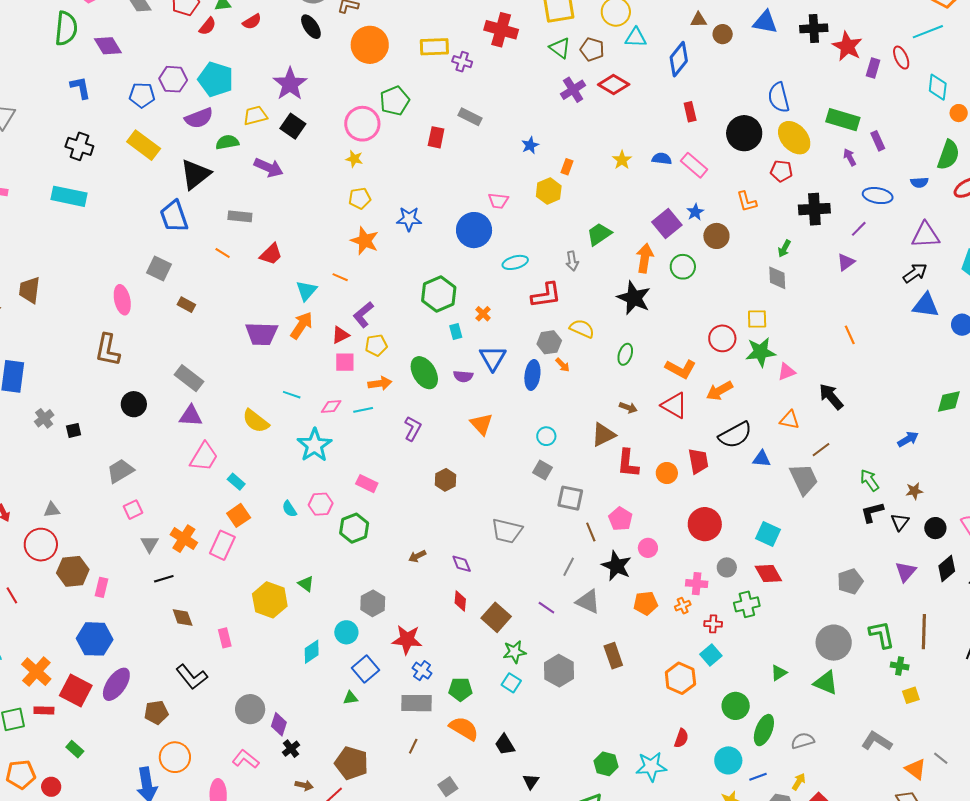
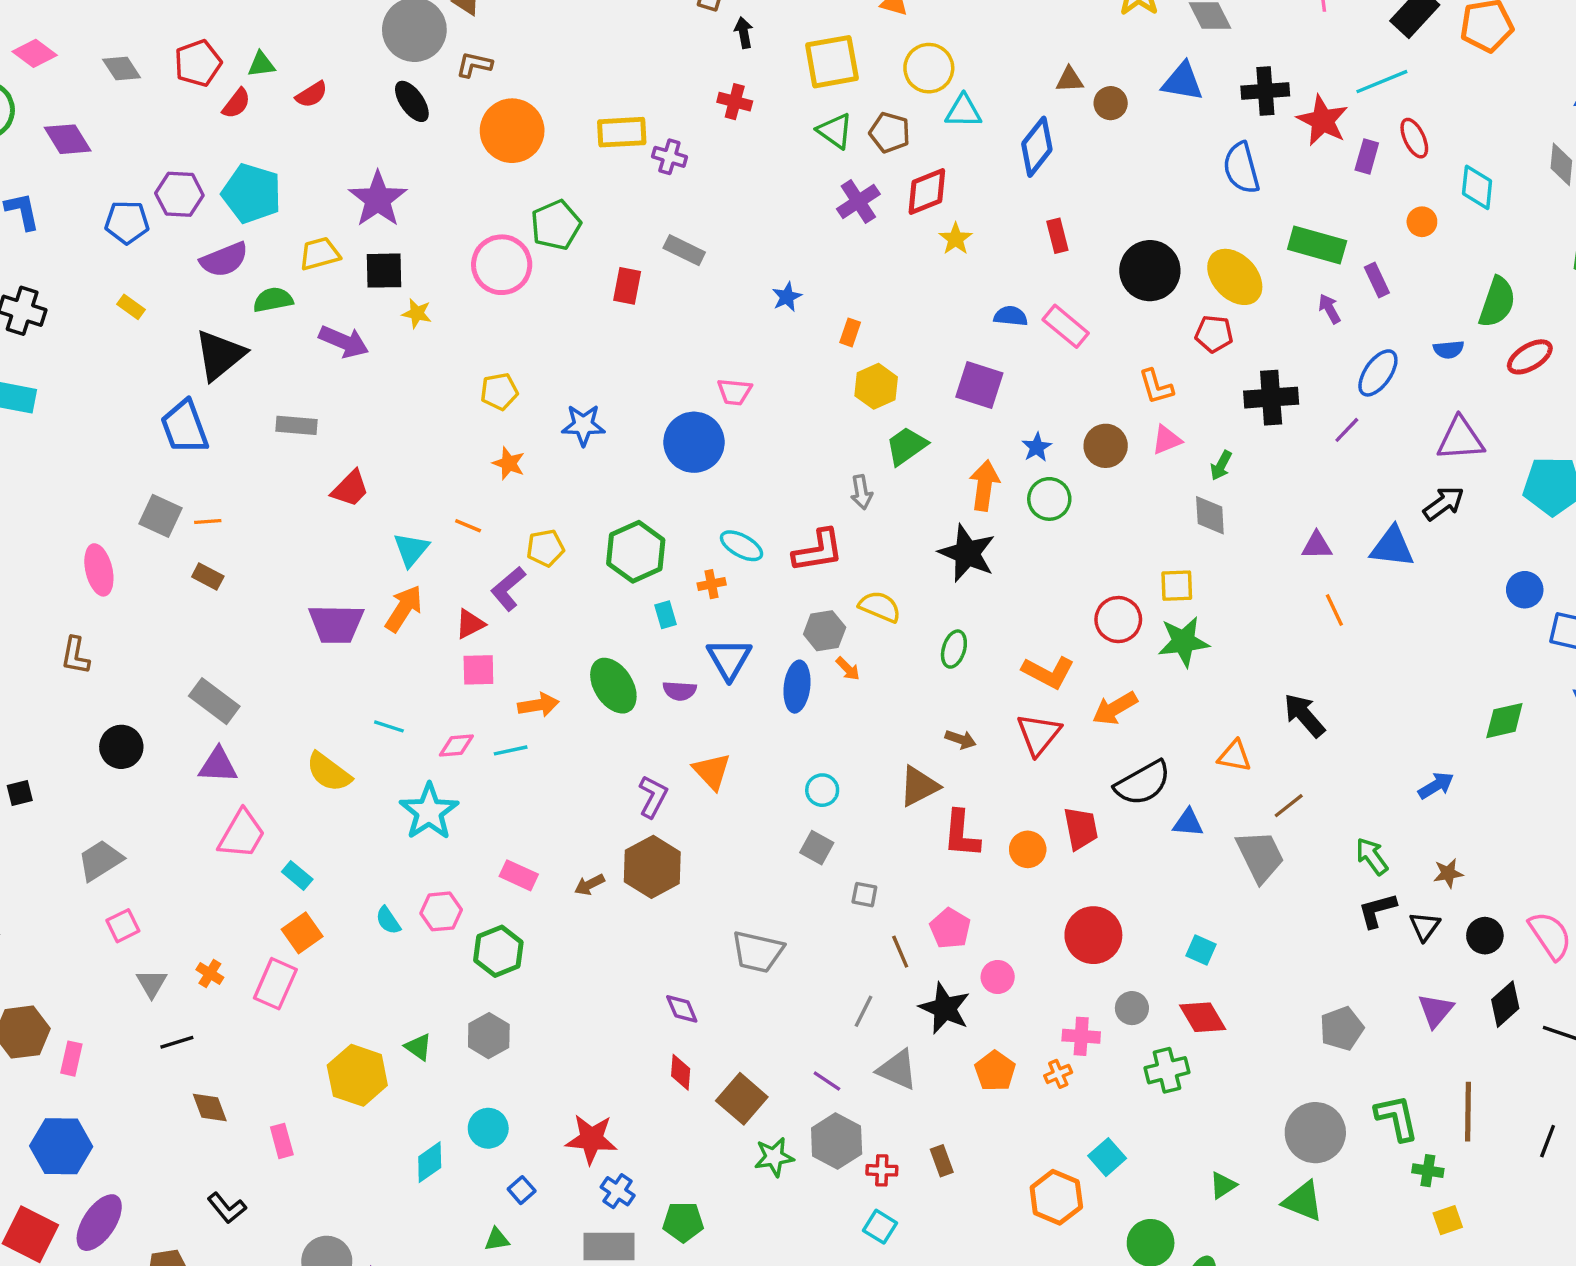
red cross: (501, 30) -> (735, 102), size x0.6
cyan line: (928, 32) -> (1382, 82), moved
red diamond: (614, 84) -> (927, 191), turned -52
blue semicircle: (779, 97) -> (1241, 168), moved
orange circle: (959, 113) -> (1422, 222), moved
black square: (293, 126) -> (384, 271), turned -35
yellow rectangle: (144, 145) -> (131, 307), size x0.5
yellow star: (354, 159) -> (417, 313), moved
yellow star: (622, 160) -> (956, 239), moved
yellow hexagon: (549, 191) -> (876, 386), moved
blue ellipse: (878, 196) -> (1378, 373), turned -64
blue star: (695, 212) -> (1037, 447), moved
purple square: (667, 223) -> (979, 385), moved, turned -32
orange star: (365, 241) -> (509, 463), size x0.7
orange line: (223, 253) -> (208, 522), moved, turned -35
cyan ellipse: (515, 262) -> (742, 546), moved, turned 45
purple triangle: (846, 262) -> (1317, 546), moved, turned 36
blue triangle: (926, 305) -> (1392, 547), moved
orange cross: (483, 314) -> (712, 584), turned 35
yellow pentagon: (376, 345) -> (545, 548), moved
brown L-shape: (108, 350) -> (75, 656), size x0.7
pink triangle: (787, 372) -> (1167, 440), moved
red triangle: (674, 405) -> (1039, 734), turned 40
purple L-shape: (413, 429) -> (653, 797), moved
brown hexagon: (446, 480) -> (652, 867), size x1.6
gray square: (570, 498) -> (864, 895), size x0.6
cyan square: (768, 534) -> (1201, 950), size x0.7
orange cross: (184, 539) -> (210, 974), size x0.6
brown arrow: (417, 556) -> (589, 885), moved
gray hexagon: (373, 603) -> (489, 1036), moved
orange pentagon: (646, 603) -> (995, 1071), turned -30
red cross: (713, 624) -> (882, 1170), moved
brown rectangle: (613, 656) -> (942, 1161), size x0.7
blue square: (365, 669) -> (522, 1190), size x0.6
gray hexagon: (559, 671) -> (837, 1141), moved
black L-shape: (192, 677) -> (227, 1208), size x0.7
cyan square: (511, 683) -> (880, 1227), moved

